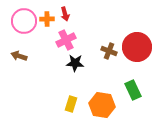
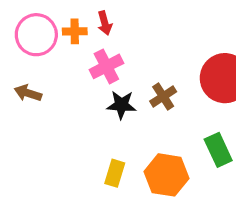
brown cross: (109, 51) -> (163, 96), moved, turned 35

